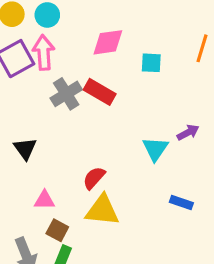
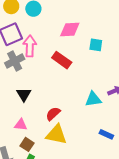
pink arrow: (44, 53) -> (30, 46), moved
gray cross: (66, 94) -> (15, 61), moved
black triangle: (25, 149) -> (24, 94), moved
cyan triangle: (155, 149) -> (93, 99), turned 42

